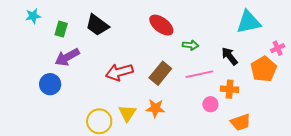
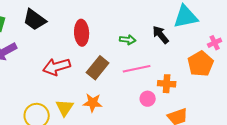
red ellipse: (161, 25) -> (82, 33), moved, turned 50
black arrow: (230, 56) -> (161, 35), moved

